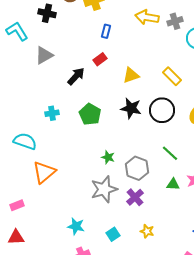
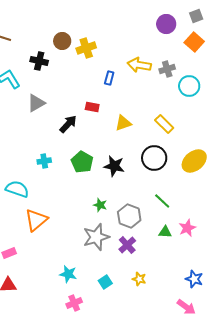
blue rectangle: (106, 31) -> (109, 78), moved
red rectangle: (100, 59) -> (92, 107), turned 48
black star: (131, 108) -> (114, 166), moved

